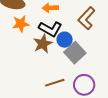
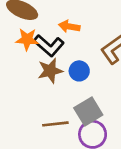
black L-shape: (50, 29) -> (49, 45), moved
gray square: (75, 53) -> (88, 111), moved

